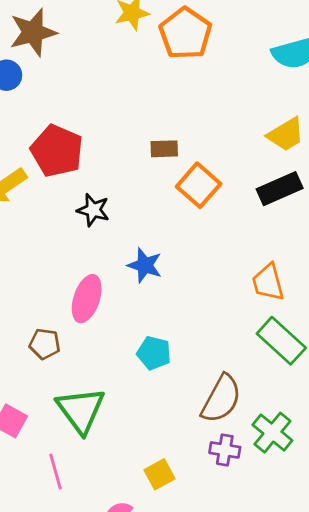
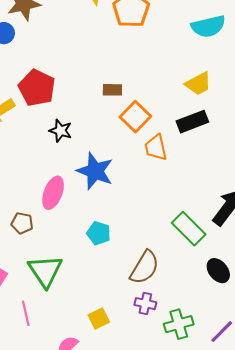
blue star: (145, 265) -> (95, 171), size x1.5
orange trapezoid: (268, 282) -> (156, 148), moved
green cross: (272, 433) -> (179, 324), moved, turned 32

